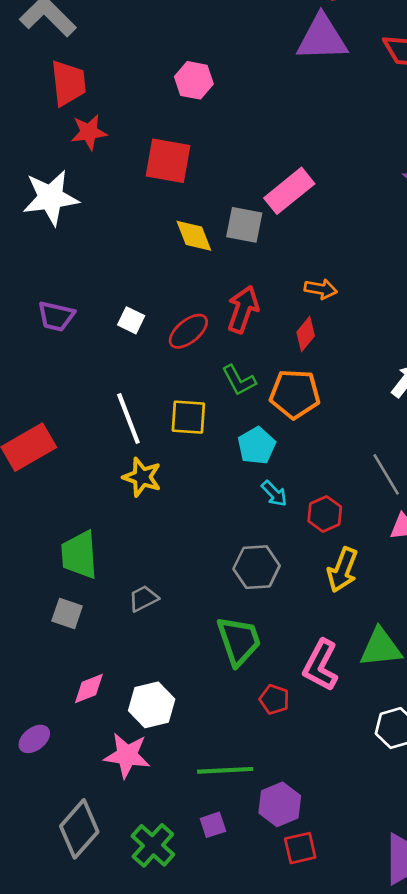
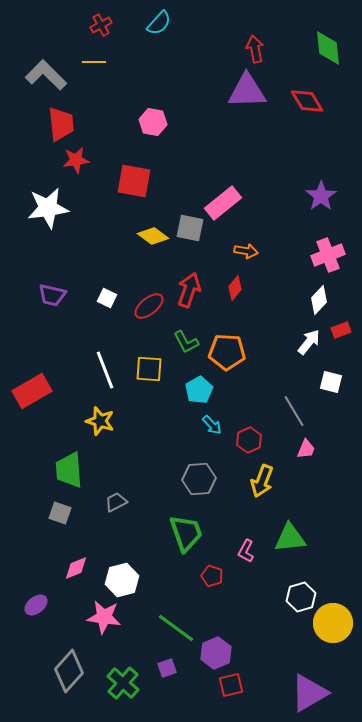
yellow diamond: (194, 236) -> (153, 236), turned -32
orange arrow: (321, 289) -> (246, 251), moved
red diamond: (306, 334) -> (235, 288), moved
yellow star: (142, 477) -> (100, 421), moved
pink L-shape: (321, 665) -> (246, 551), size x0.6
green line: (225, 770) -> (176, 628), turned 39

